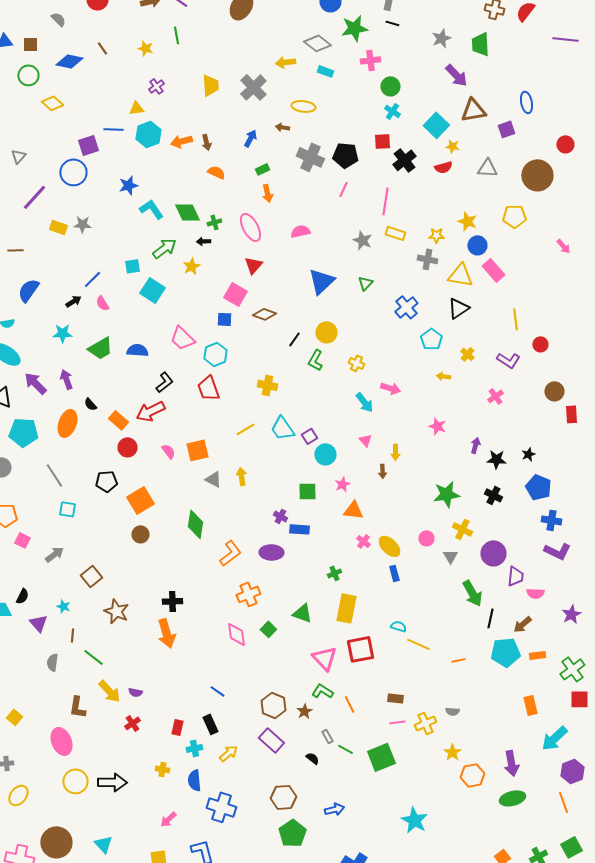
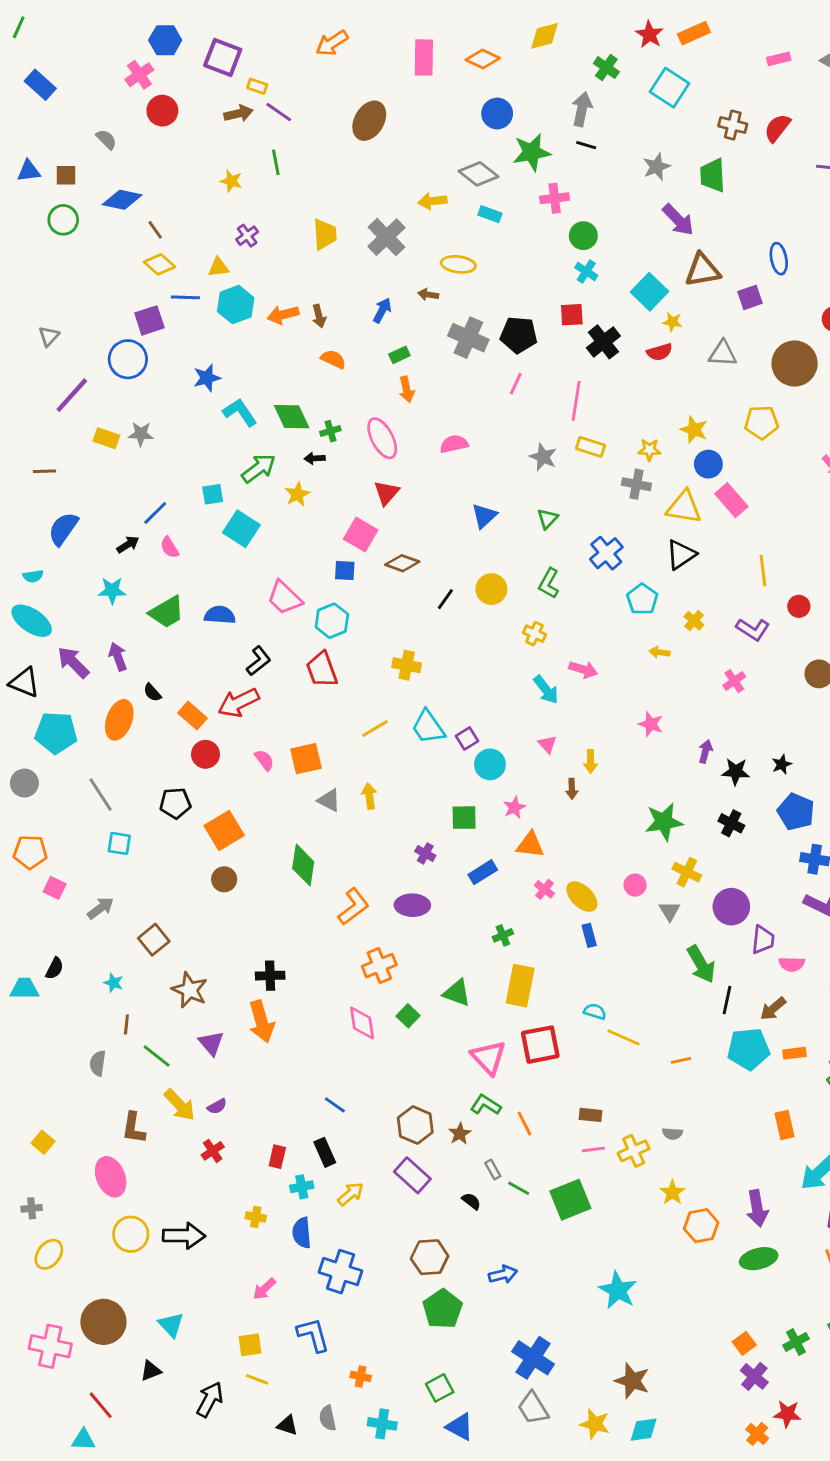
brown line: (102, 48) -> (155, 230), moved
yellow diamond: (52, 103) -> (159, 264), moved
blue triangle: (321, 281) -> (484, 516), size x0.7
green L-shape: (315, 360) -> (549, 583), moved
blue rectangle: (299, 529) -> (483, 872), moved, turned -36
purple triangle: (38, 623) -> (211, 1043), moved
purple semicircle: (135, 692) -> (217, 1106), turned -40

